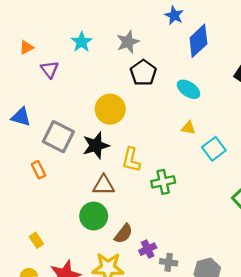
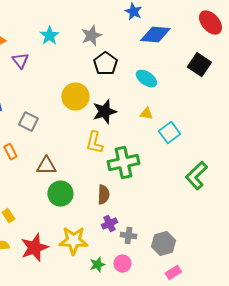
blue diamond: (198, 41) -> (155, 35), turned 48
gray square: (58, 137) -> (28, 122), size x0.7
black star: (96, 145) -> (104, 112), moved
green cross: (163, 182) -> (123, 163), size x1.4
brown triangle: (104, 185) -> (46, 166), moved
brown semicircle: (123, 234) -> (103, 195), moved, turned -36

